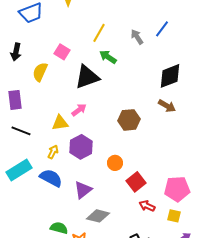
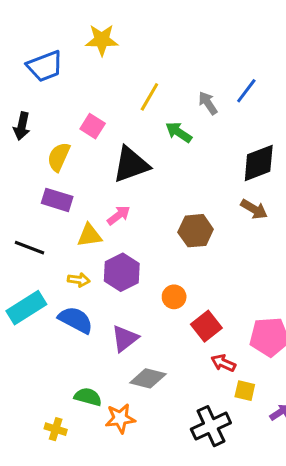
green arrow: (108, 57) -> (179, 132), moved
purple rectangle: (15, 100) -> (57, 200), moved, turned -66
yellow arrow: (53, 152) -> (79, 280), turned 72
yellow square: (174, 216) -> (245, 391), moved

